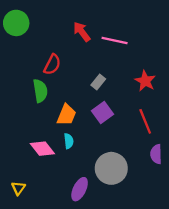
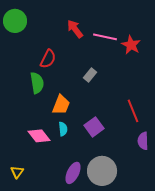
red star: (145, 81) -> (131, 45), moved
purple square: (103, 113) -> (94, 127), moved
gray circle: (111, 168) -> (102, 171), moved

